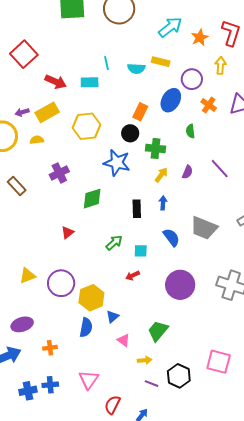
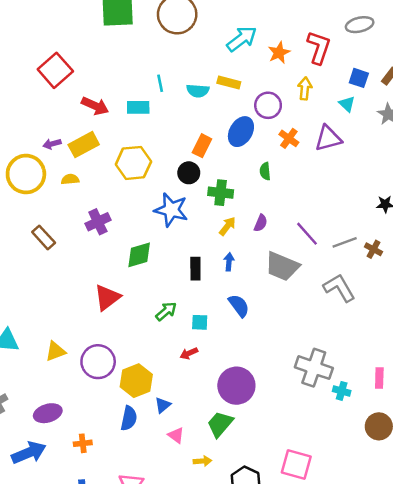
purple line: (220, 169) -> (307, 234), moved
gray trapezoid: (204, 228) -> (282, 266), moved
red triangle: (67, 232) -> (107, 297), size x1.6
purple circle: (180, 285) -> (236, 386), moved

